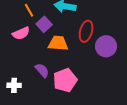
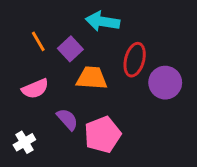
orange line: (29, 10) -> (38, 41), moved
pink semicircle: (21, 33) -> (35, 89), moved
white cross: (14, 85) -> (24, 142), turned -32

